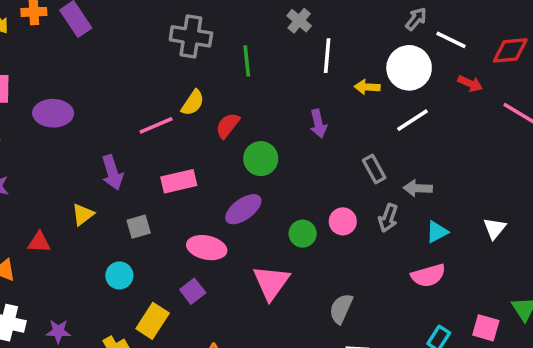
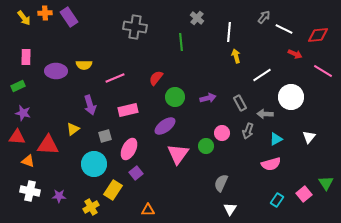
white line: (327, 56) -> (229, 32), moved
green line: (247, 61) -> (181, 42), moved
white circle: (409, 68) -> (291, 97), moved
yellow arrow: (367, 87) -> (236, 56), turned 72
yellow semicircle: (193, 103) -> (84, 65), moved, turned 56
purple arrow: (318, 124) -> (208, 98), moved, turned -91
green circle: (303, 234) -> (206, 146), moved
red triangle: (39, 242) -> (48, 145), size x1.6
pink ellipse: (207, 248) -> (129, 149), moved, turned -75
cyan circle: (119, 275) -> (94, 164), size x1.6
pink triangle: (271, 282) -> (178, 154), moved
pink square: (486, 328) -> (304, 194), turned 35

